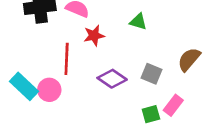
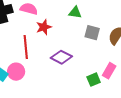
gray square: (151, 74) -> (92, 33), moved

